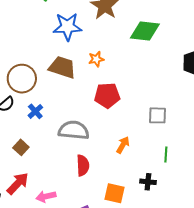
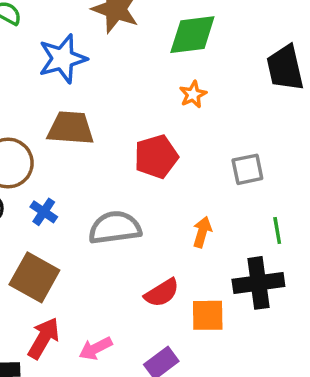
orange star: (96, 59) -> (193, 94), moved
brown square: (21, 147) -> (34, 277), size x1.8
red semicircle: (83, 165) -> (162, 293), moved, turned 75
black cross: (148, 182) -> (258, 283), size x1.8

